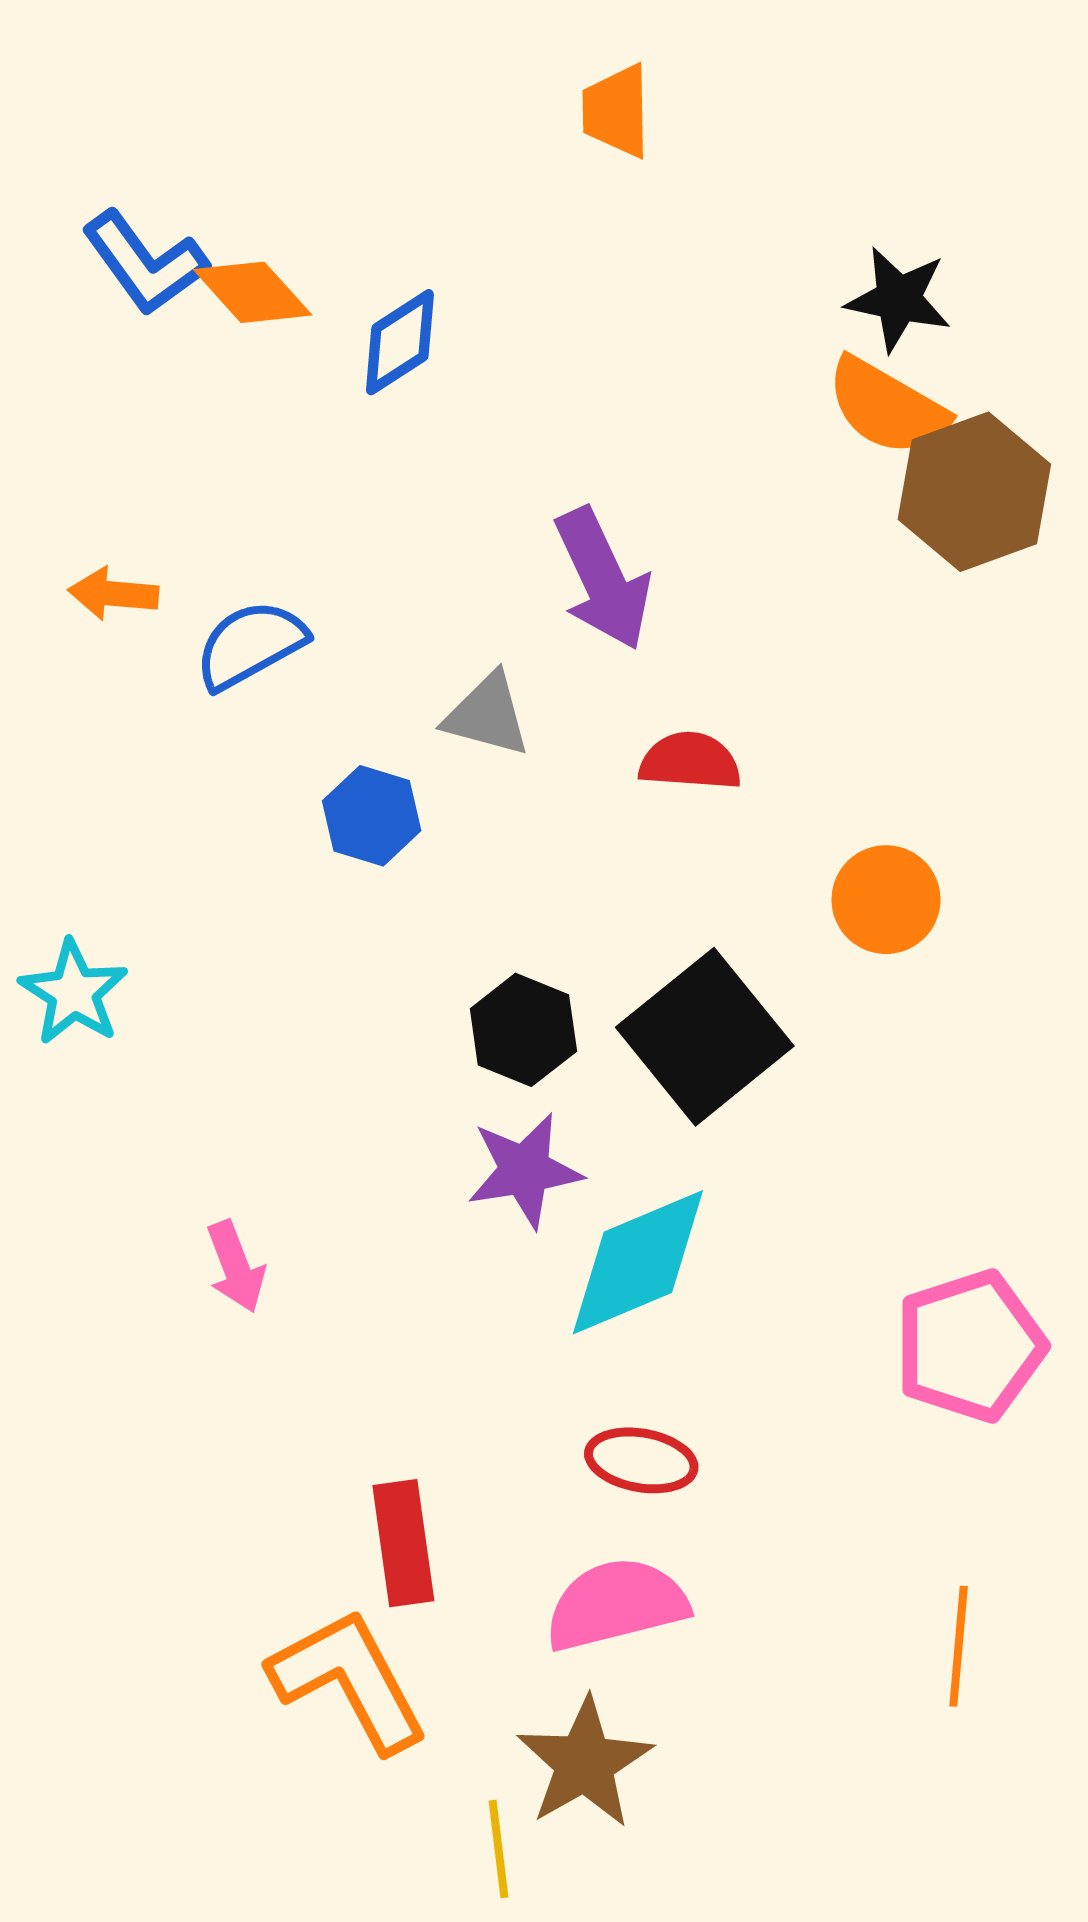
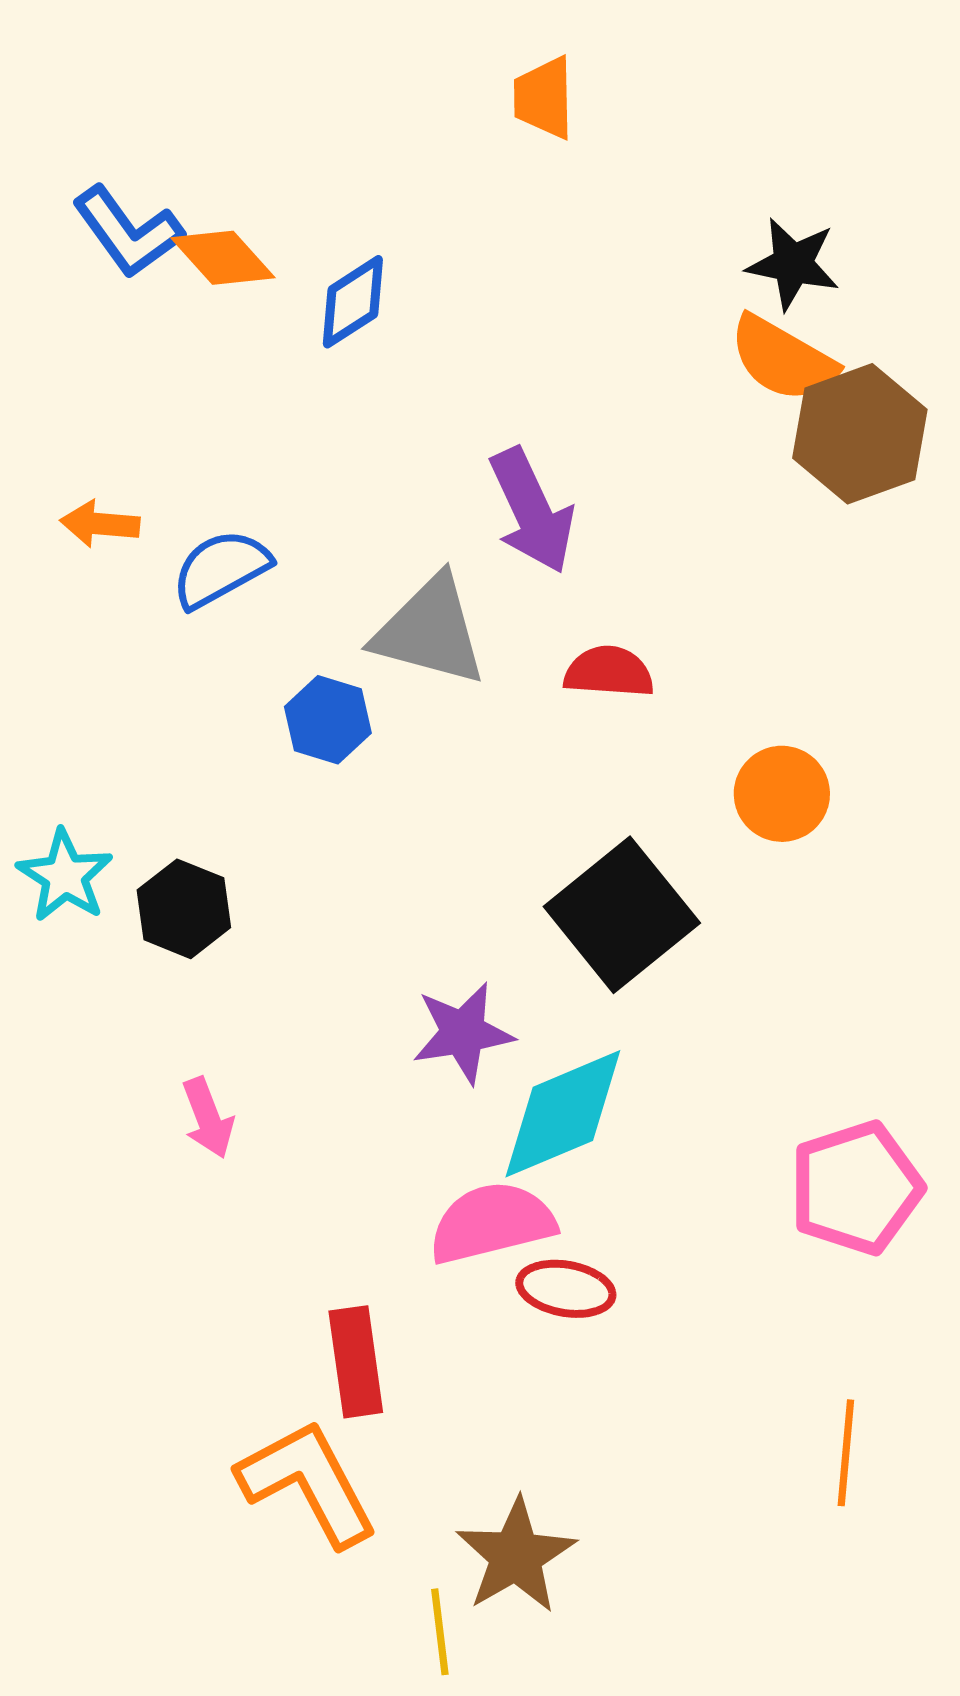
gray triangle: (487, 715) -> (430, 631), size x1.5
black hexagon: (523, 1030) -> (184, 909), moved
pink semicircle: (616, 1604) -> (492, 1223), moved

